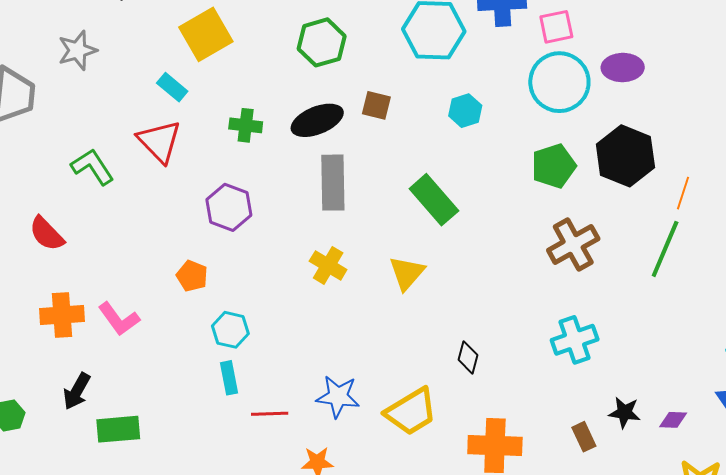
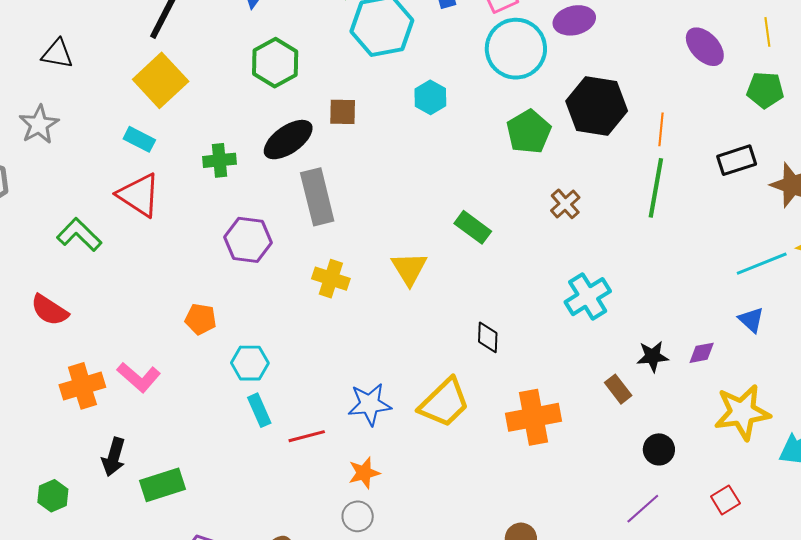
green rectangle: (434, 200) -> (473, 227), moved, size x0.7
purple hexagon: (229, 207) -> (248, 240), moved
brown cross: (573, 244) -> (565, 204), size x0.6

